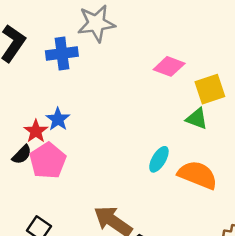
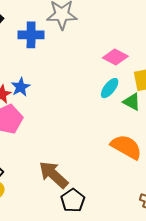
cyan ellipse: (159, 159) -> (110, 88), moved

